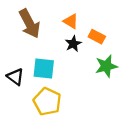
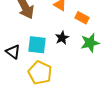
black star: (73, 44) -> (62, 38), moved

